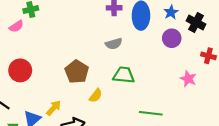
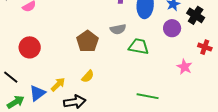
brown pentagon: (77, 72) -> (87, 41), moved
green trapezoid: (124, 75) -> (139, 46), moved
yellow semicircle: (96, 96) -> (88, 76), moved

